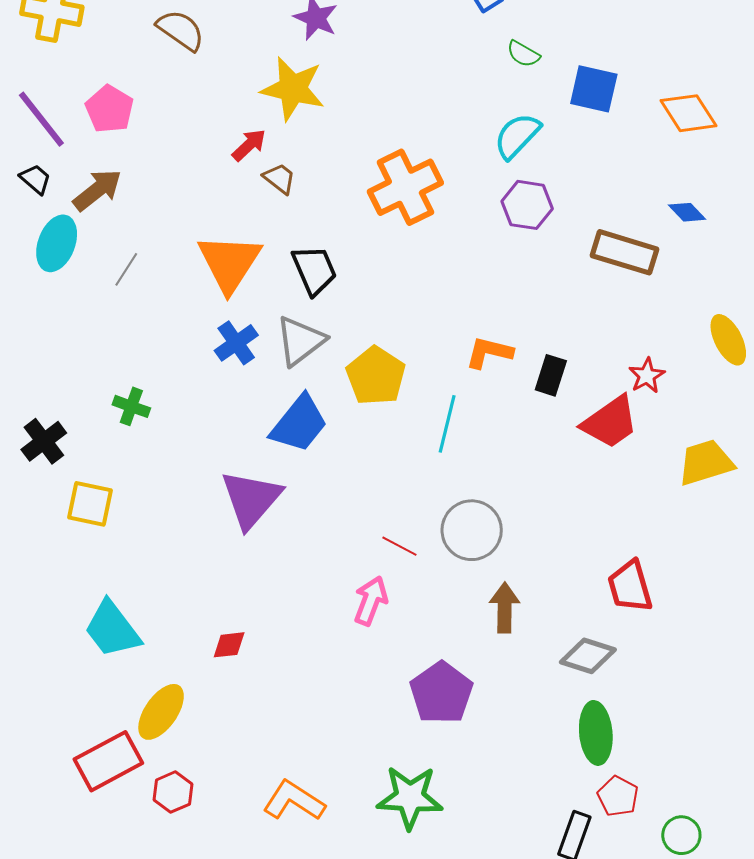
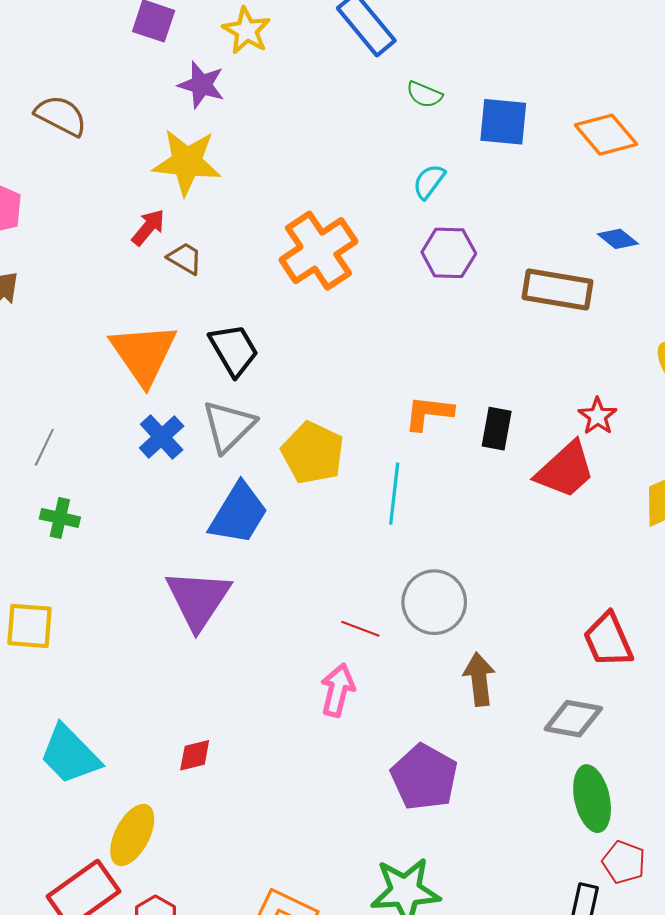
cyan semicircle: (517, 136) -> (429, 182), size x0.7
gray line: (126, 269) -> (44, 447), moved

